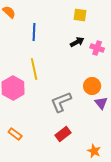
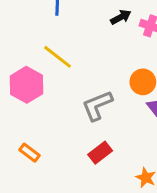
yellow line: (34, 69) -> (57, 57), turned -40

